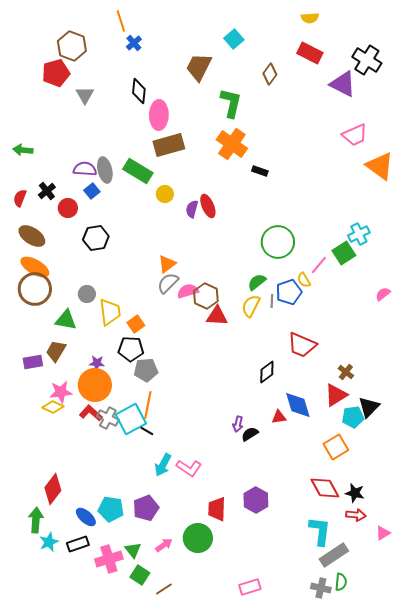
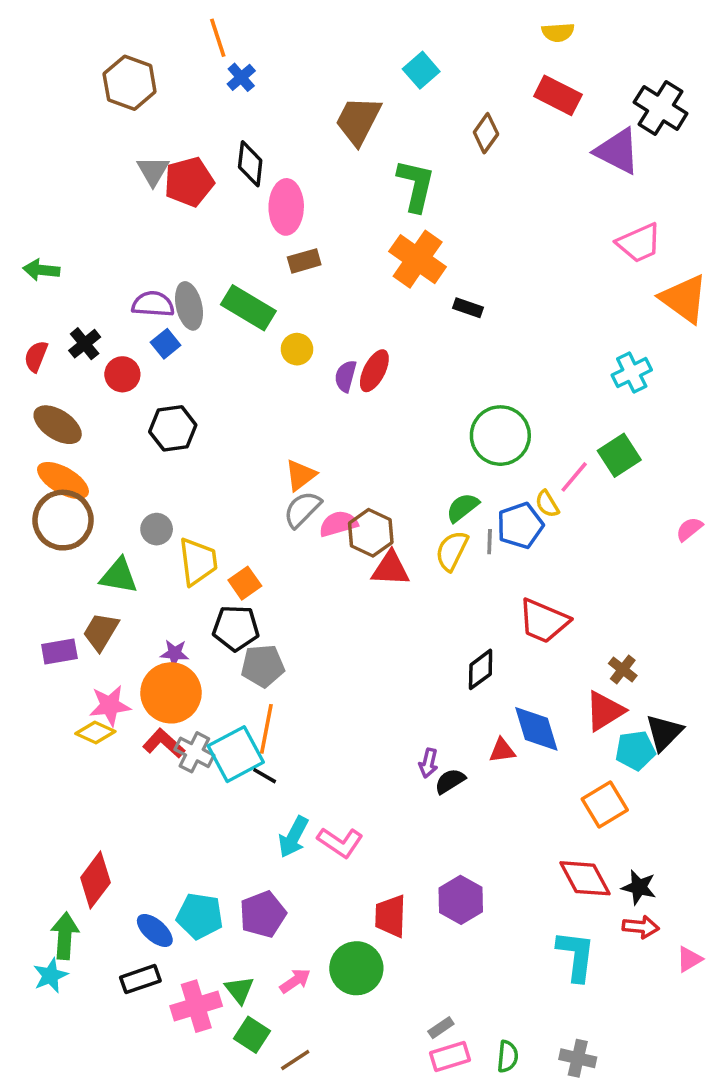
red pentagon: (56, 73) -> (189, 182), moved
brown rectangle: (169, 145) -> (304, 261), size x0.6
red ellipse: (208, 206) -> (374, 371), turned 50
cyan cross: (359, 234) -> (632, 373), moved
cyan star: (49, 542) -> (50, 975), moved
gray rectangle: (334, 555) -> (441, 1028), moved, size x0.5
green semicircle: (341, 582) -> (508, 1056), moved

